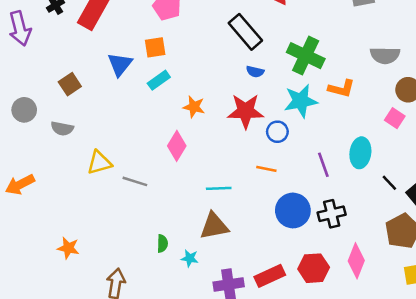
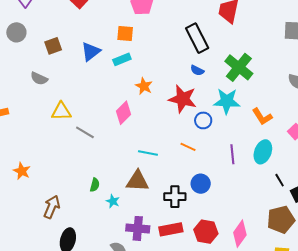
blue triangle: (120, 64) -> (91, 51), moved
orange L-shape: (341, 88) -> (262, 117), moved, turned 30
gray circle: (24, 110) -> (16, 32), moved
blue circle: (293, 210) -> (201, 184), size x0.7
black cross: (332, 214) -> (175, 197), moved

